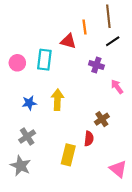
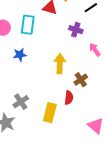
yellow arrow: (57, 100) -> (60, 64), moved
blue star: (29, 103) -> (20, 55), moved
gray cross: (27, 136) -> (21, 102), moved

